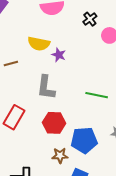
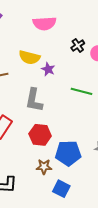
black cross: (90, 19) -> (78, 45), moved
green line: (97, 95) -> (82, 91), moved

